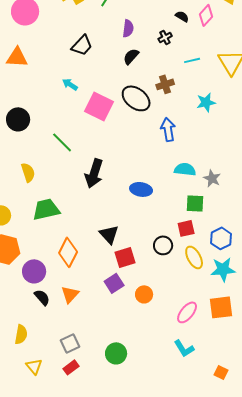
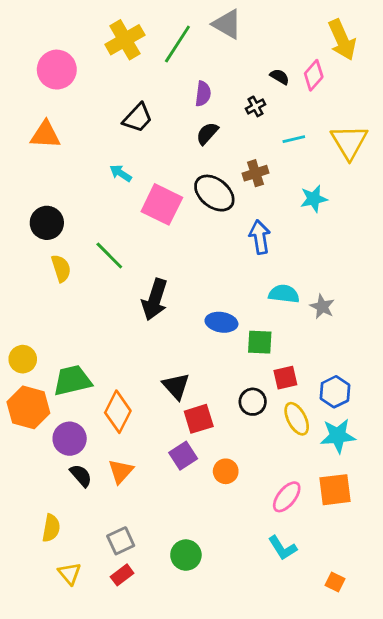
yellow semicircle: (28, 172) -> (61, 268), moved
green square: (195, 203) -> (260, 342), moved
green trapezoid: (46, 209) -> (72, 380), moved

